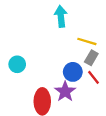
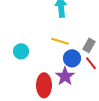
yellow line: (87, 41) -> (60, 41), moved

